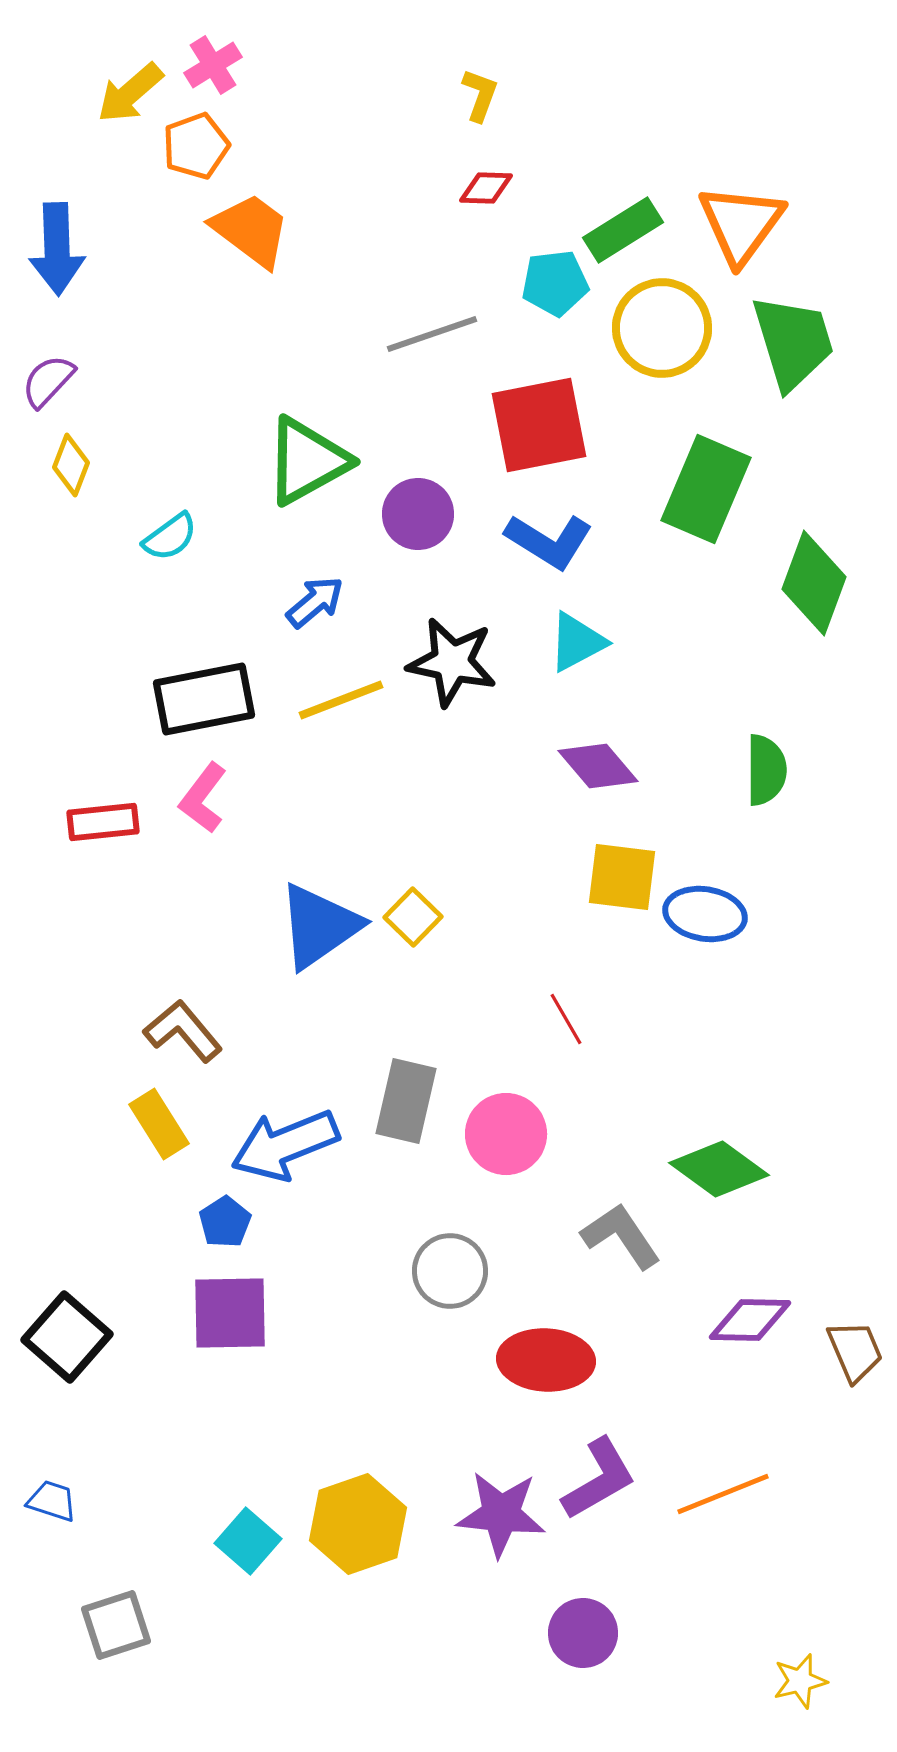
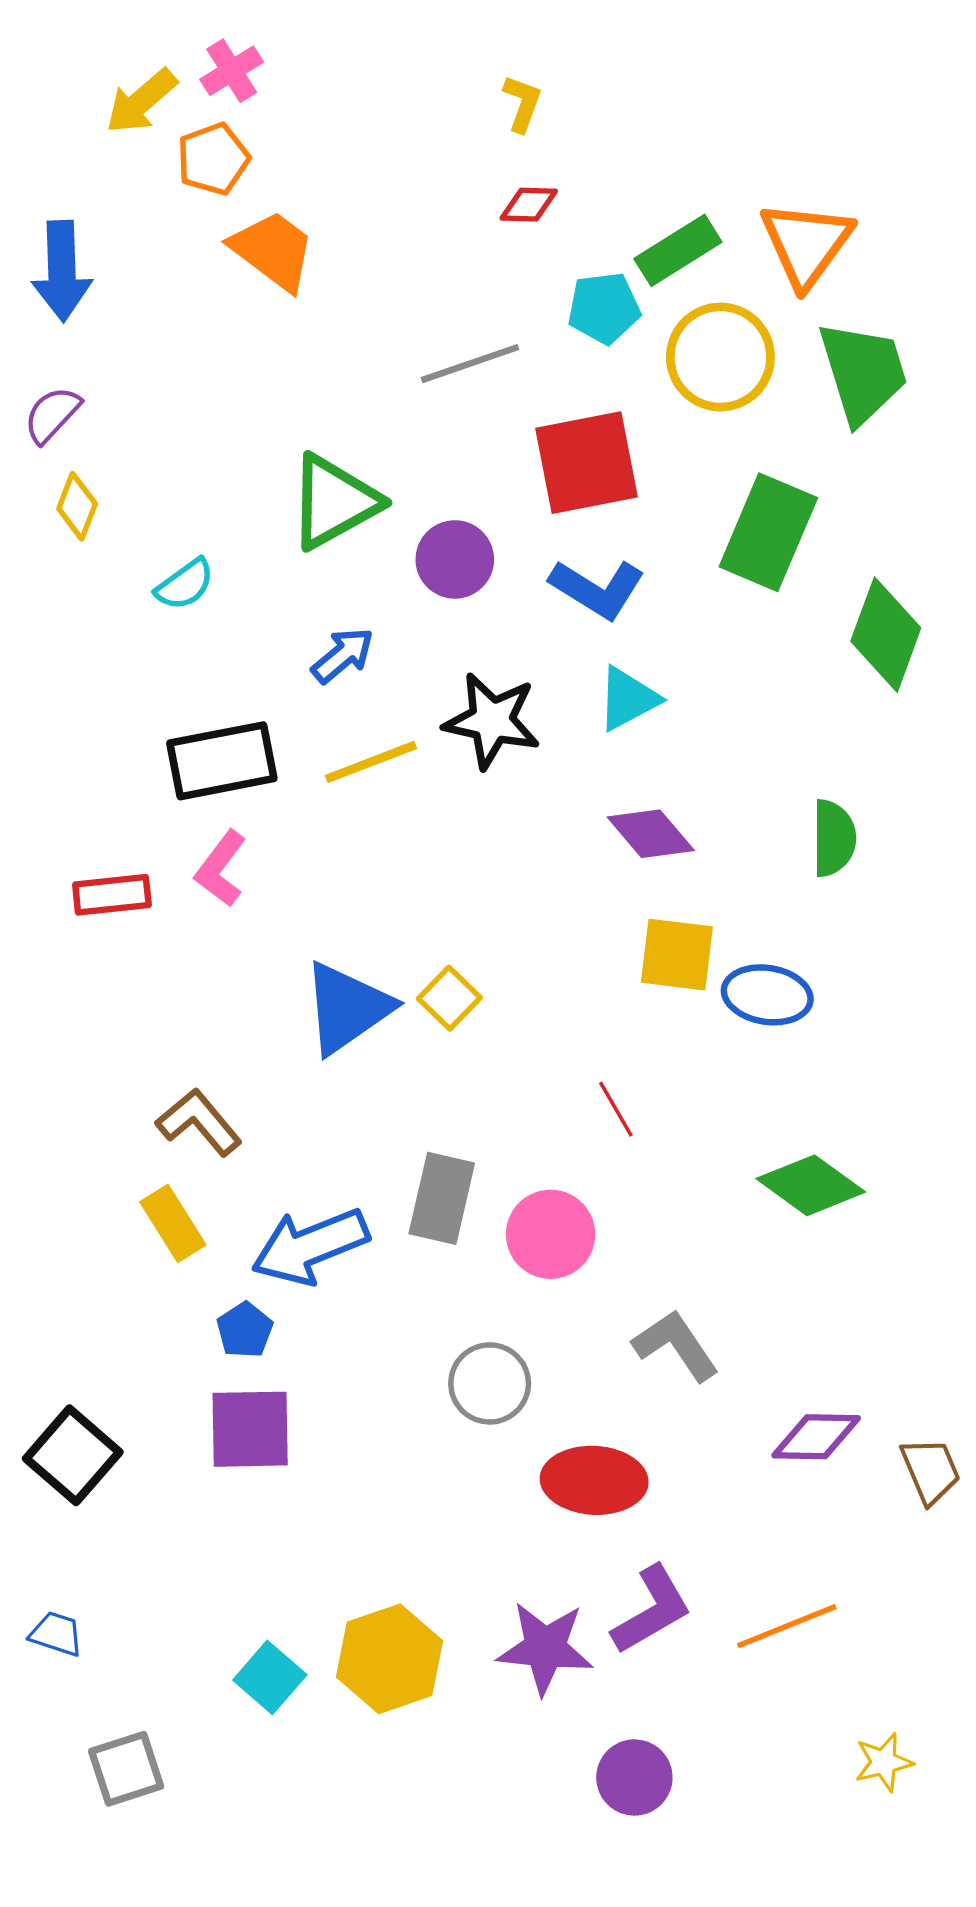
green diamond: (719, 1169) -> (811, 1185), moved
yellow star: (800, 1681) -> (884, 1762), moved

